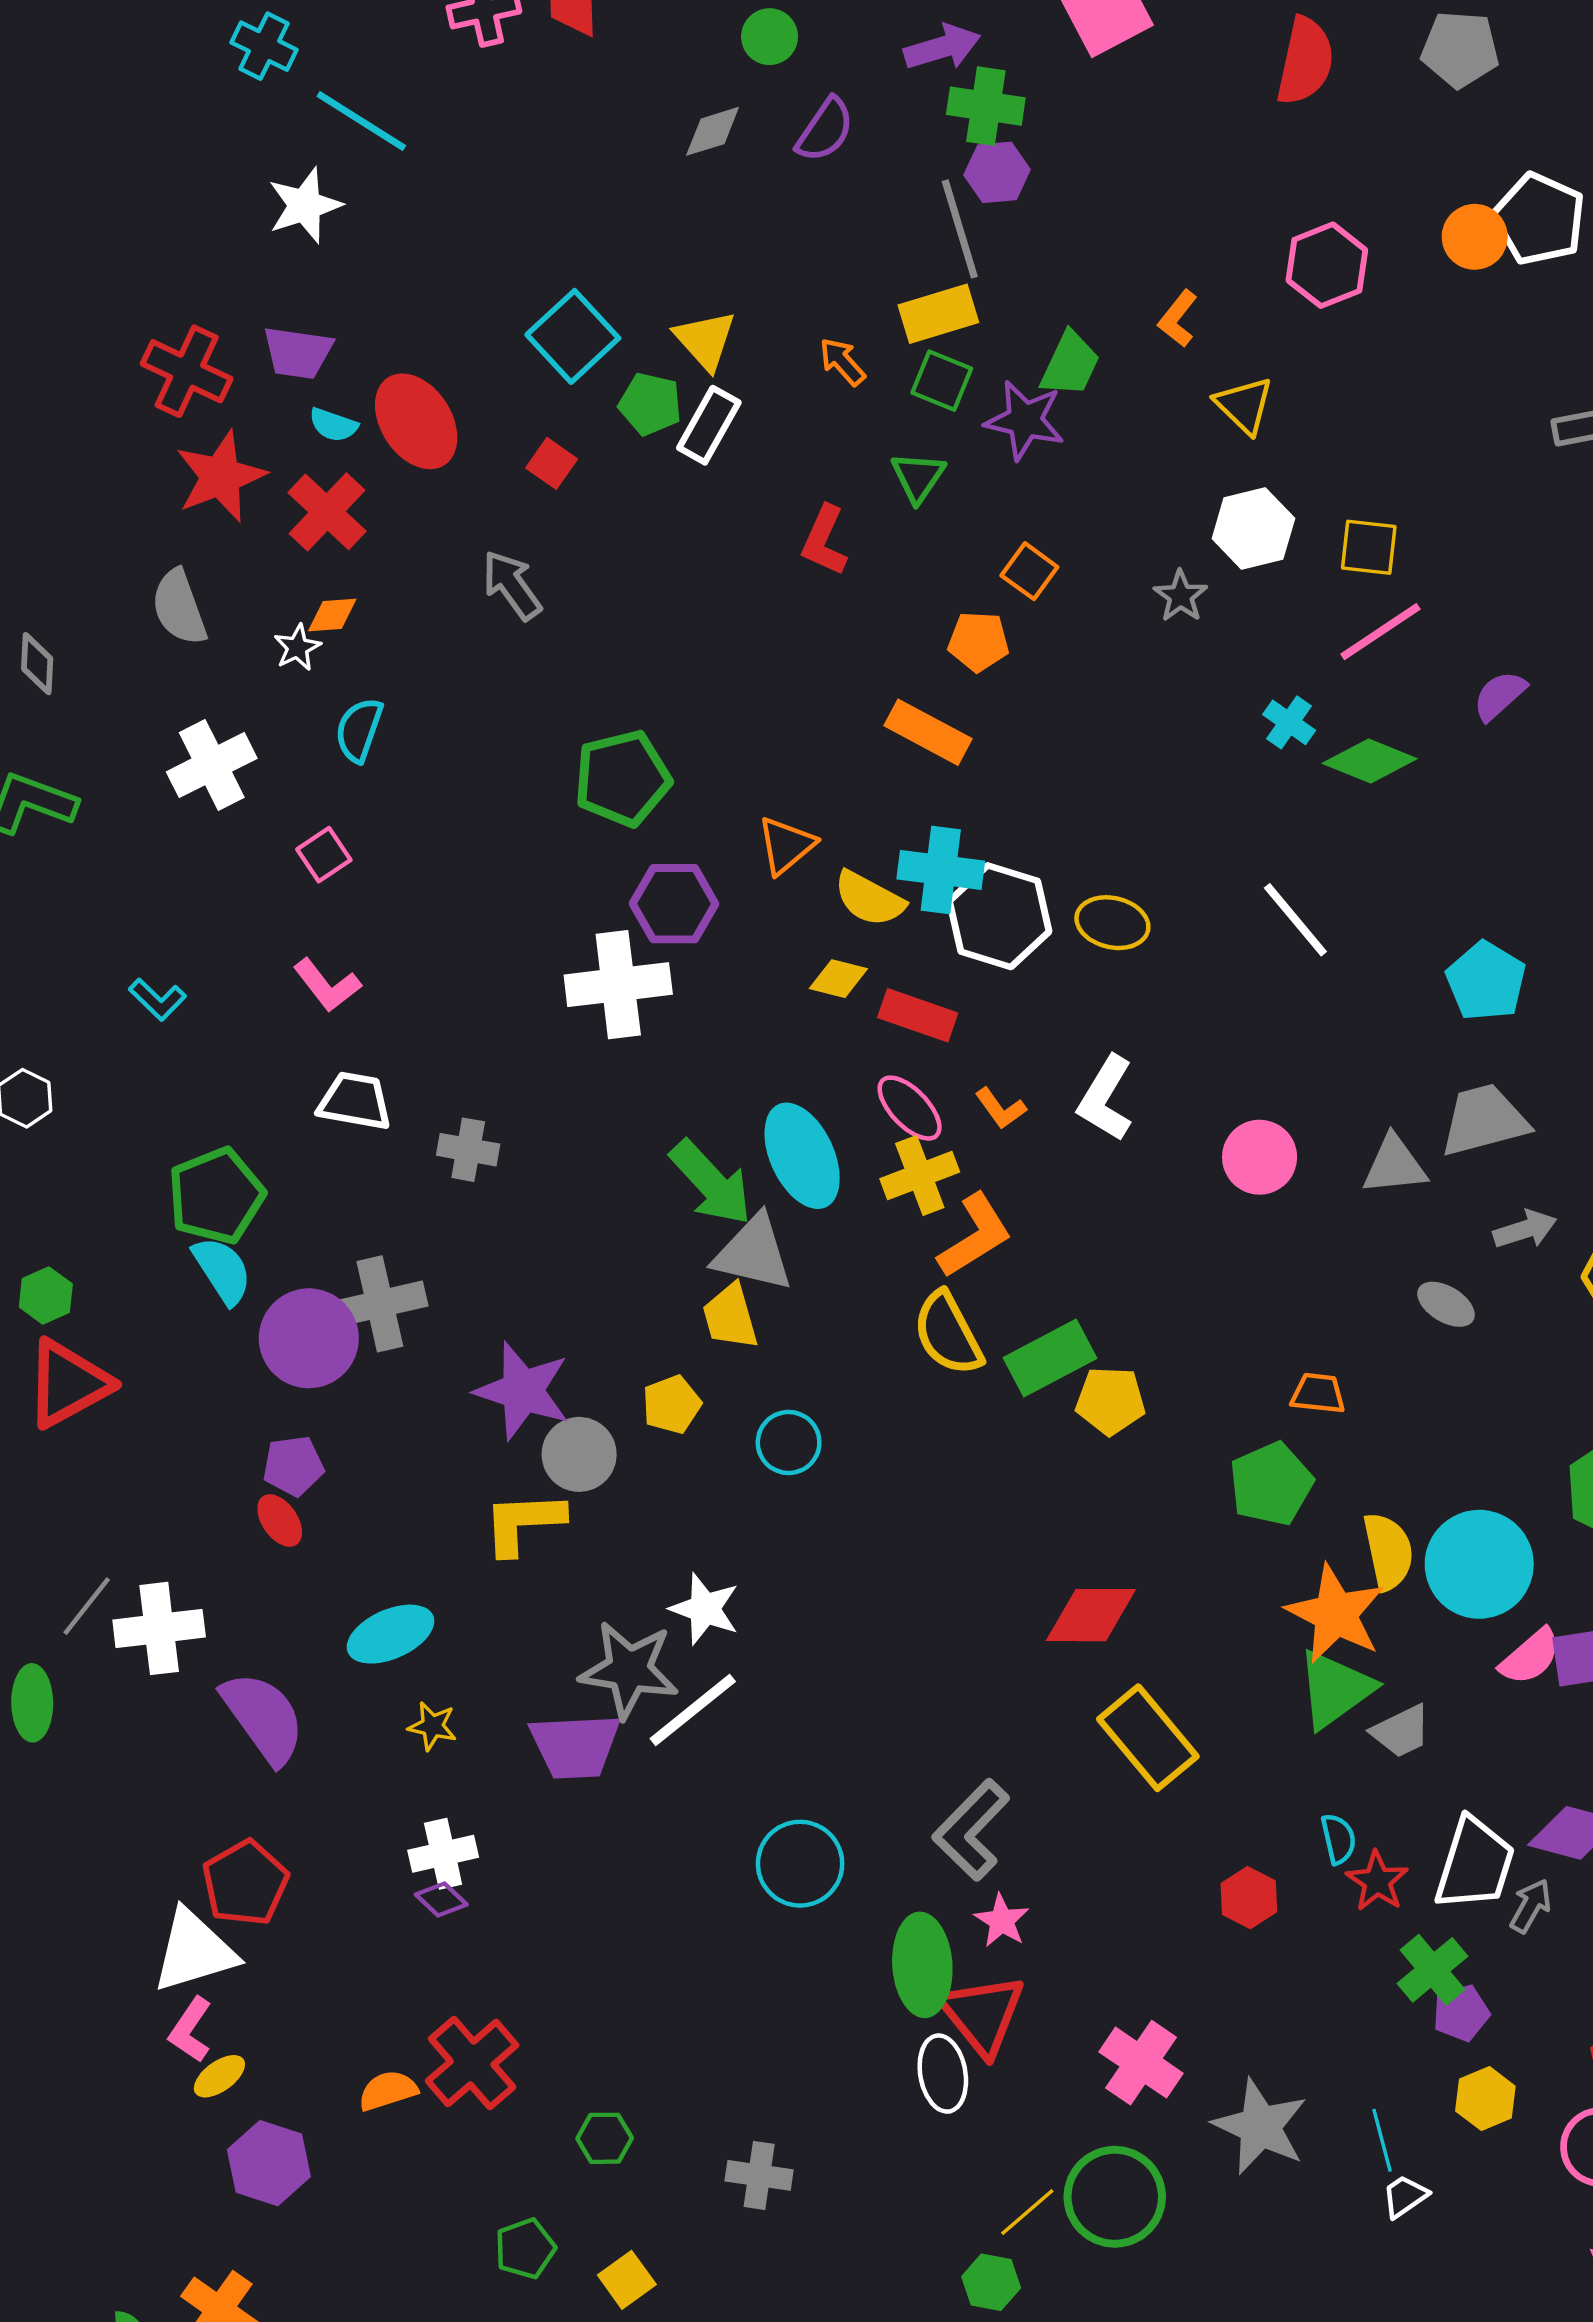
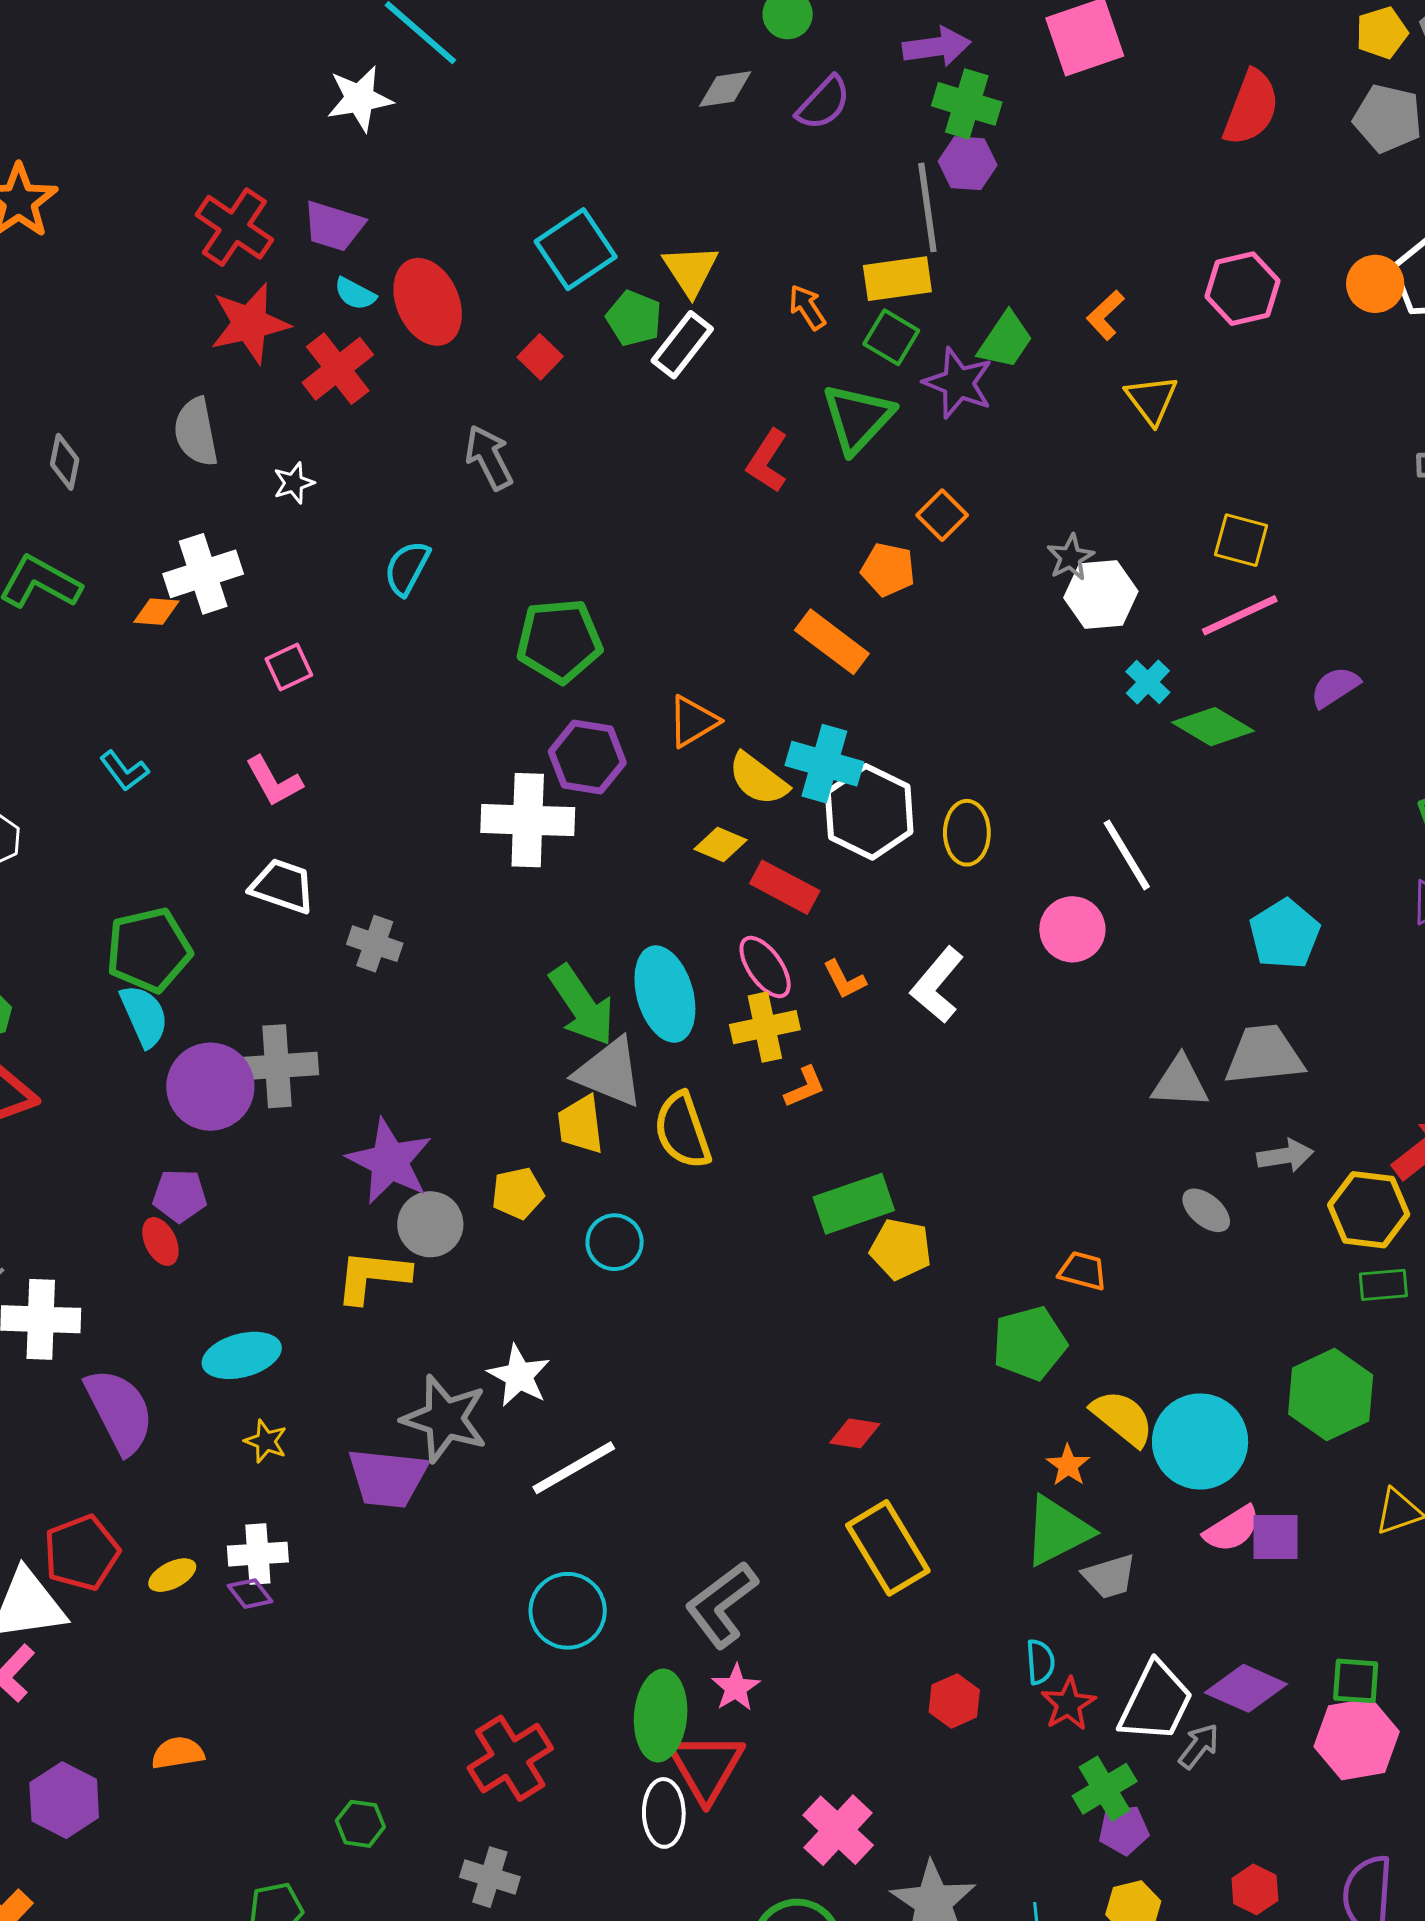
green triangle: (918, 477) -> (858, 418), size x1.5
white hexagon: (1253, 528) -> (1101, 594), moved
orange diamond: (332, 615) -> (156, 612), moved
cyan semicircle: (359, 730) -> (407, 568), moved
yellow ellipse: (1112, 923) -> (967, 833), turned 68
pink circle: (1260, 1157) -> (1072, 929), moved
orange L-shape: (975, 1236) -> (805, 1087), size x0.6
yellow semicircle: (948, 1334) -> (682, 1131), moved
yellow semicircle: (1388, 1551) -> (1122, 1418), turned -48
orange star: (1335, 1614) -> (1068, 1465), size x0.5
red diamond: (1091, 1615) -> (855, 1433), size x0.6
white line: (693, 1710) -> (574, 1468), moved
red cross: (472, 2063) -> (510, 1758), moved
yellow ellipse: (219, 2076) -> (172, 1575), moved

